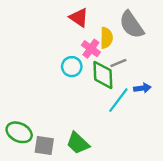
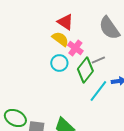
yellow semicircle: (106, 38) -> (60, 39), moved, turned -54
green diamond: (103, 75) -> (85, 70), turned 40

